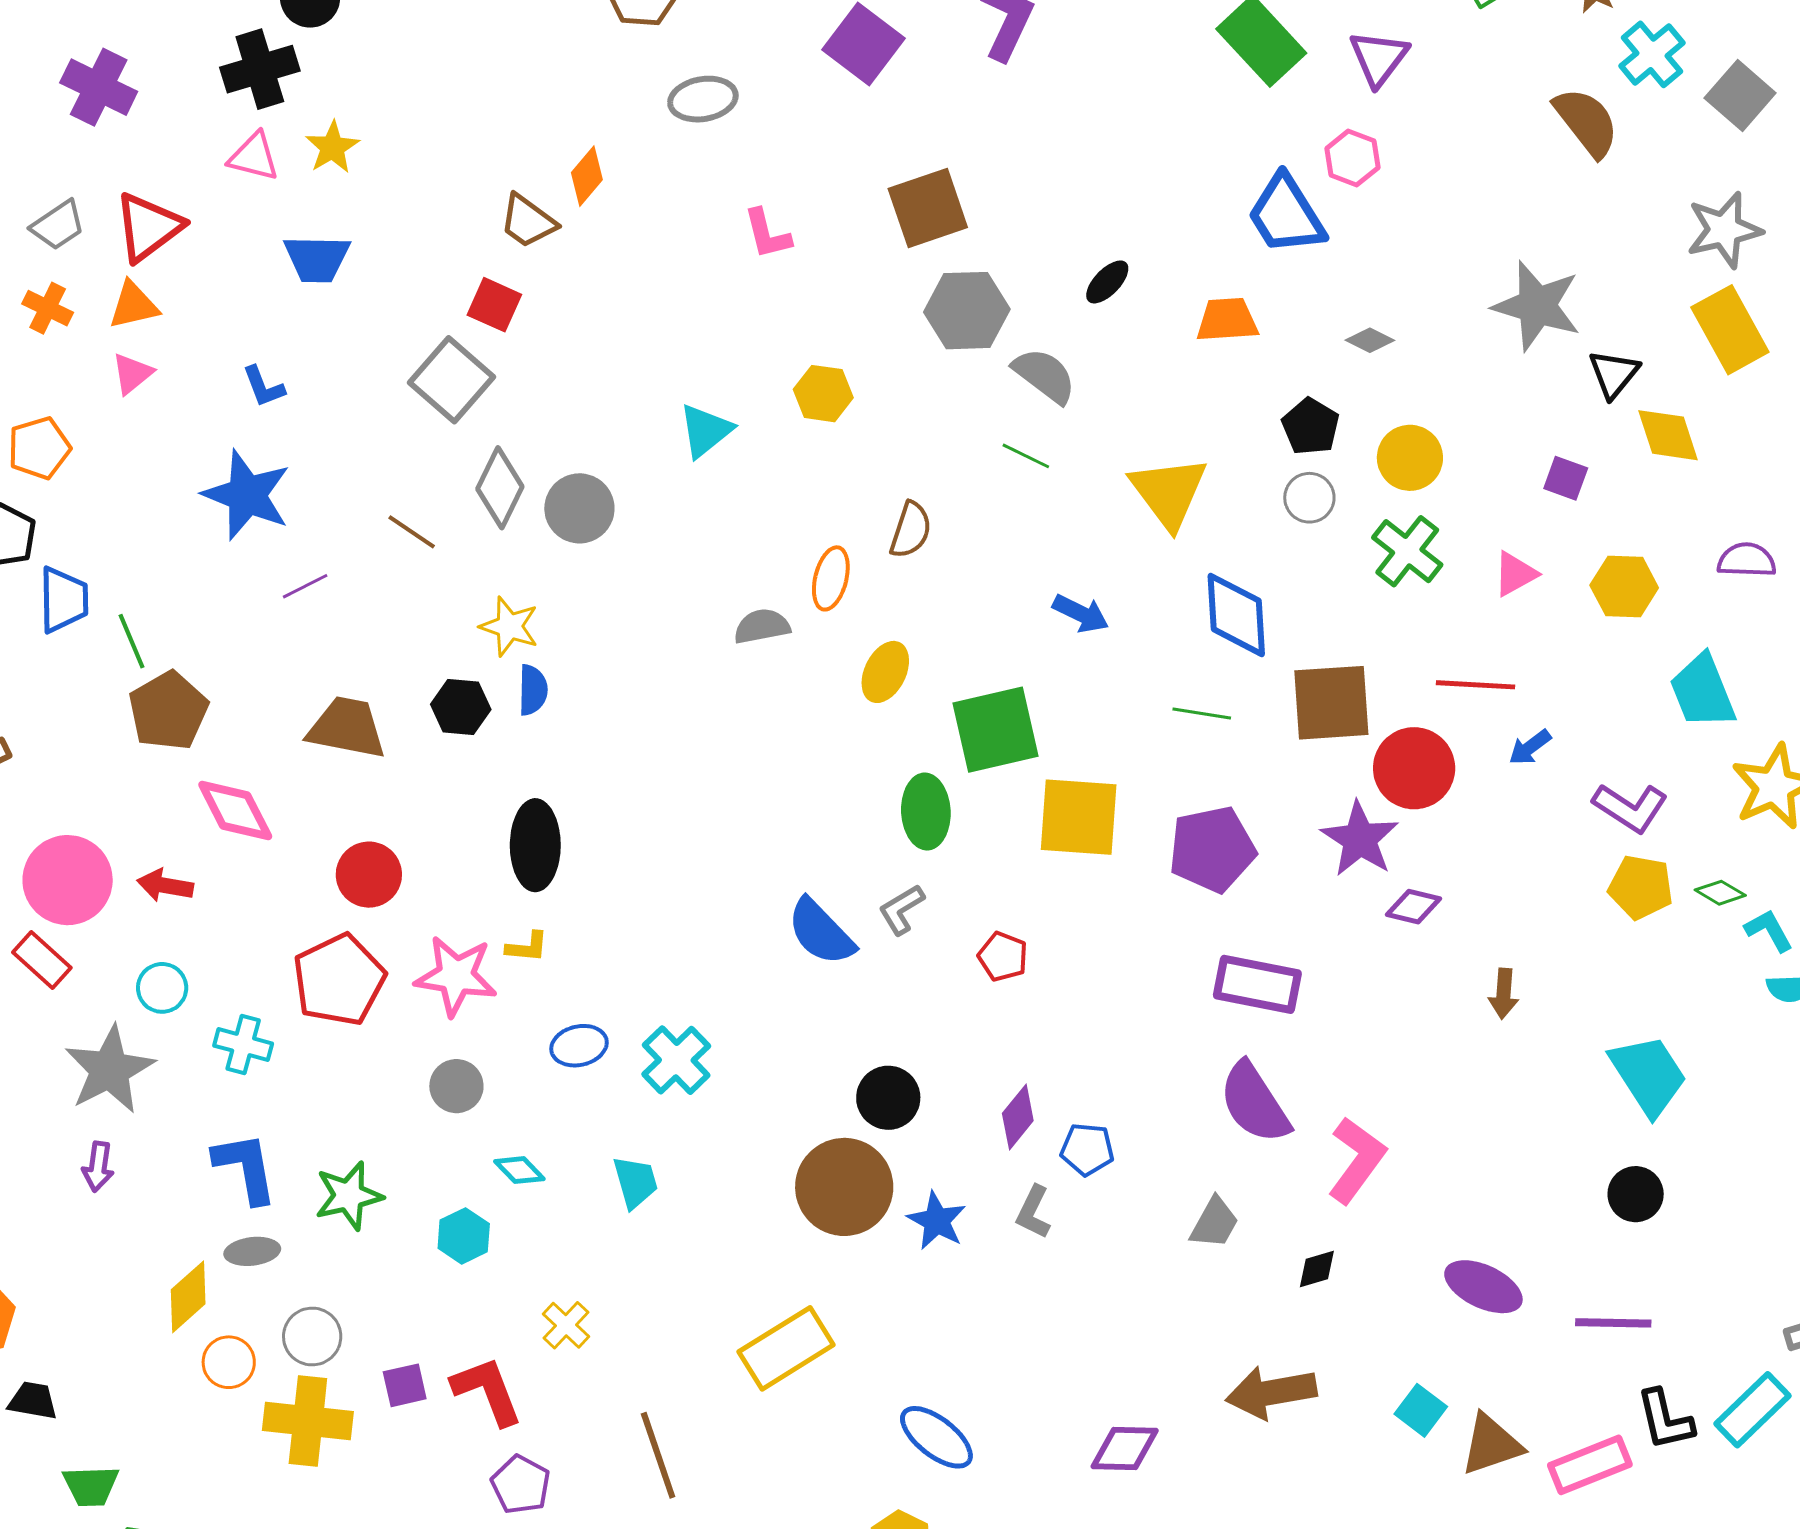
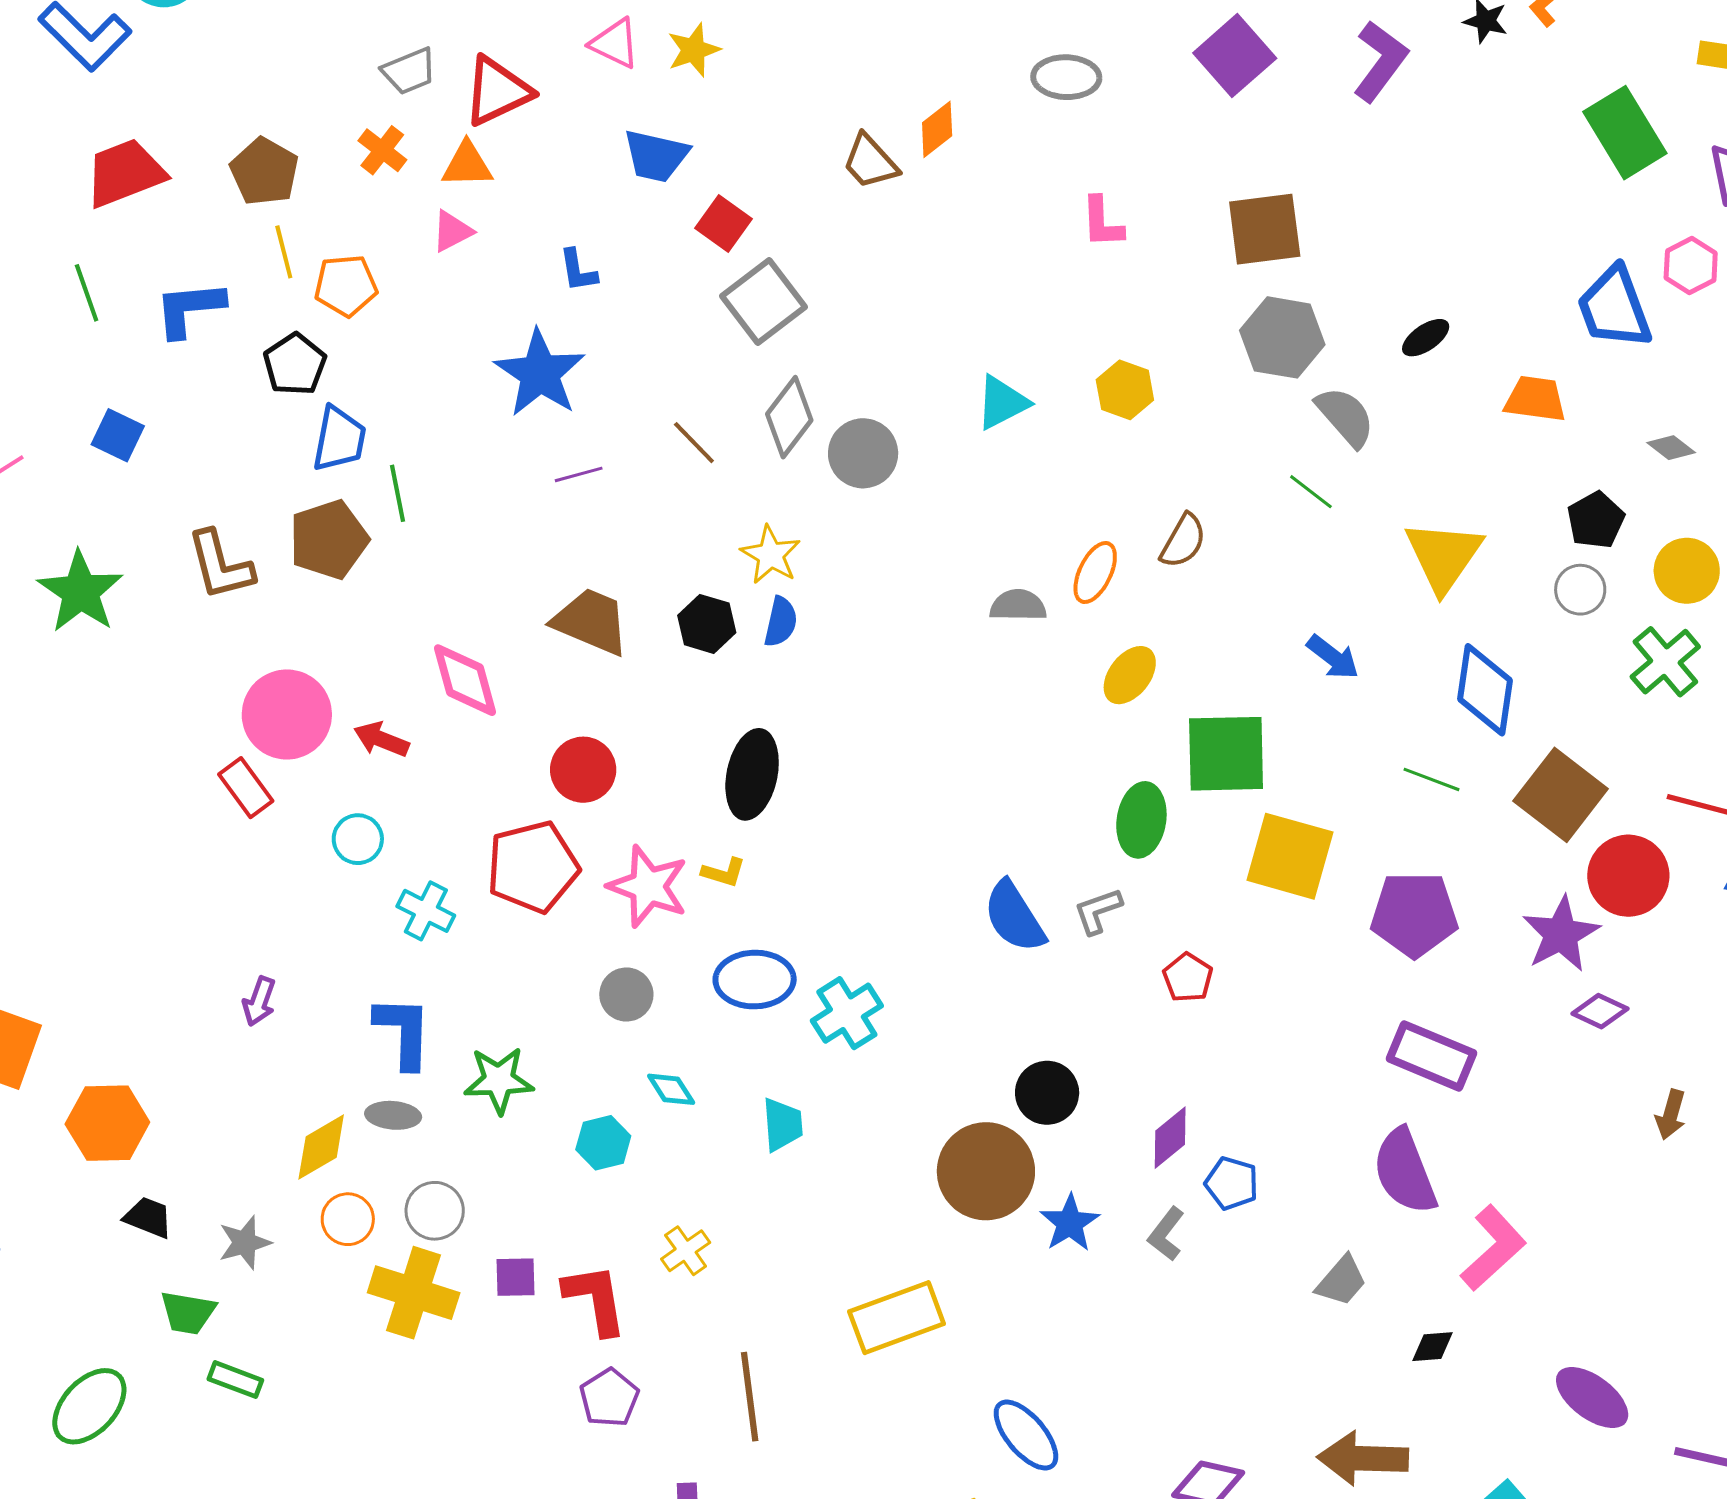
red square: (494, 305) -> (724, 224), moved
brown square: (1331, 703) -> (1561, 795), turned 30
brown pentagon: (168, 711) -> (329, 540), moved
blue ellipse: (579, 1046) -> (755, 980), size x1.4
gray star: (110, 1070) -> (245, 1243), moved, size x0.6

